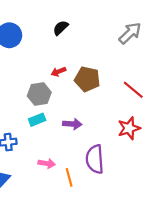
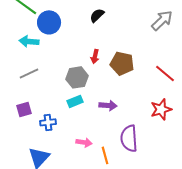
red arrow: (58, 72) -> (95, 56), turned -56

